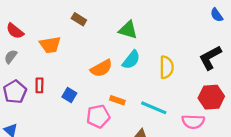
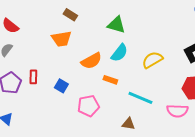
orange trapezoid: (50, 45) -> (61, 39), moved
yellow semicircle: (166, 67) -> (152, 60), turned -120
orange rectangle: (117, 100) -> (110, 80), moved

